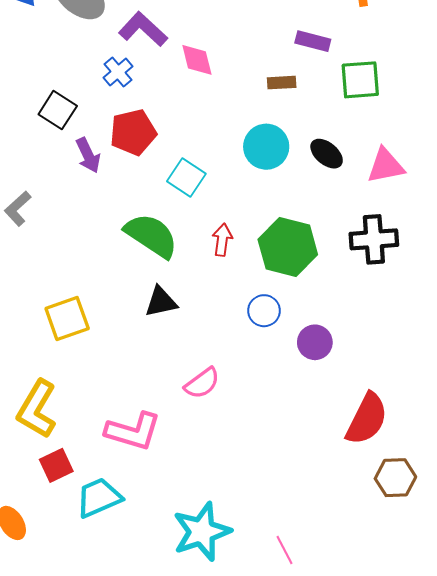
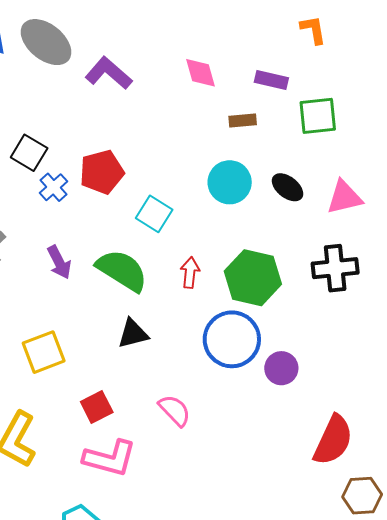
pink diamond: (197, 60) -> (200, 73), moved
blue cross: (118, 72) -> (53, 187), moved
purple arrow: (88, 155) -> (59, 262), moved
blue circle: (264, 311) -> (232, 339), size x1.8
pink semicircle: (202, 383) -> (175, 410), turned -96
red square: (56, 465) -> (97, 407), moved

